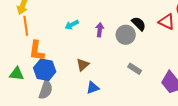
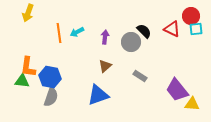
orange line: (26, 26) -> (59, 33), moved
orange L-shape: (37, 51) -> (28, 67), moved
brown triangle: (83, 65) -> (105, 66), moved
blue triangle: (93, 88) -> (98, 95), size x1.6

